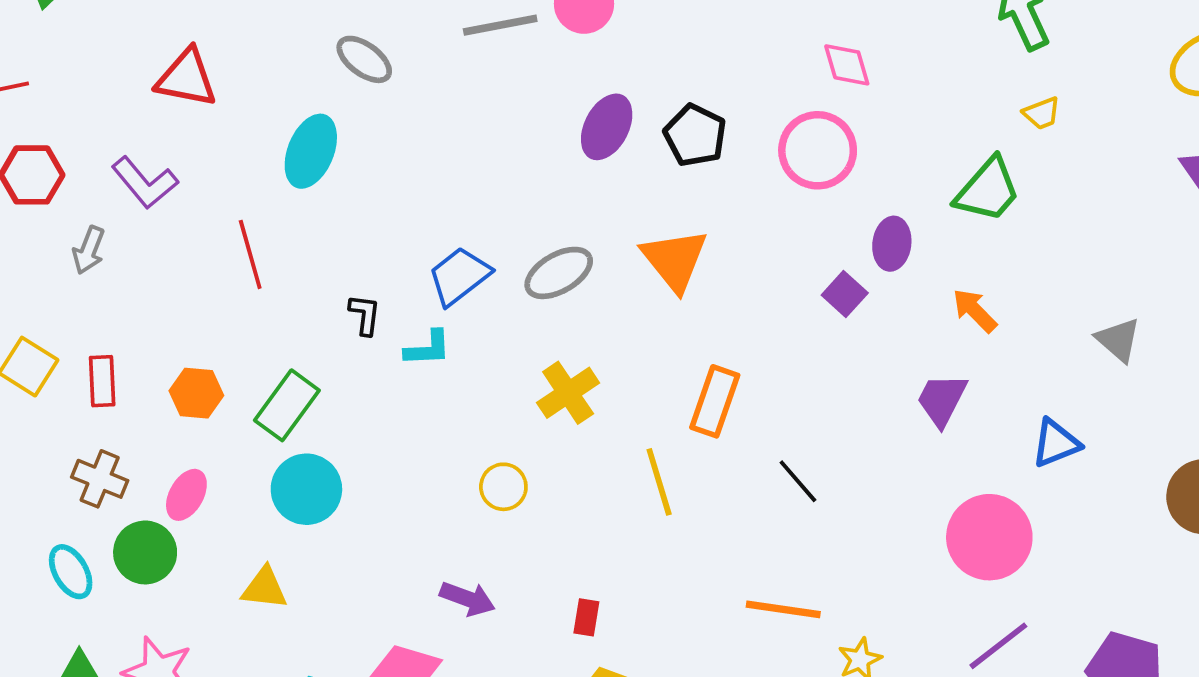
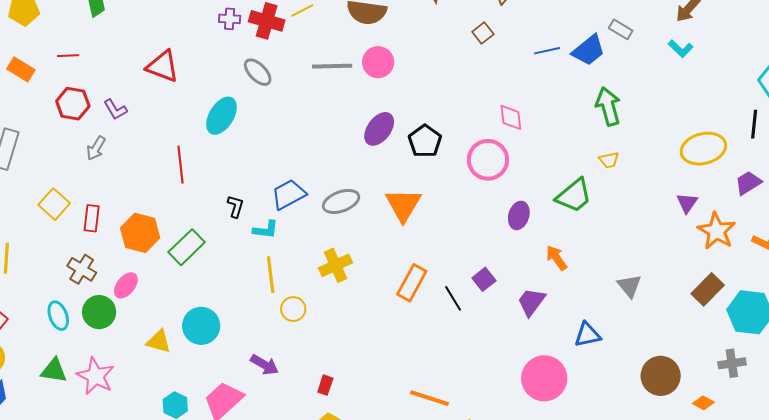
purple L-shape: (145, 183) -> (115, 109), moved, size x0.7
purple square: (845, 294) -> (484, 279), moved
orange hexagon: (196, 393) -> (140, 233), size x1.4
black line: (798, 481) -> (453, 298), moved
yellow line: (659, 482) -> (271, 275), moved
cyan circle: (306, 489) -> (201, 326), moved

